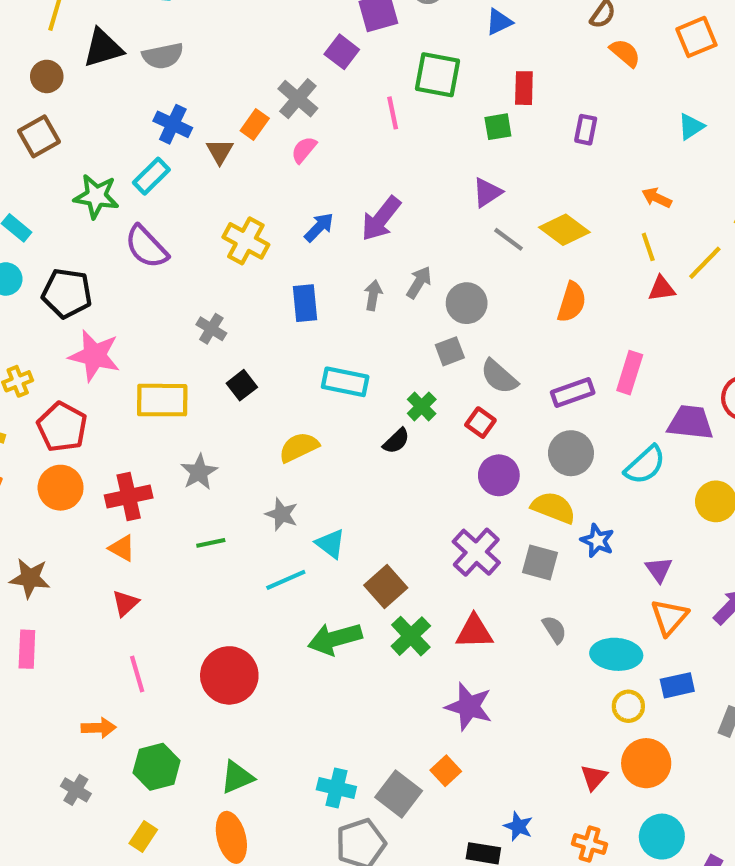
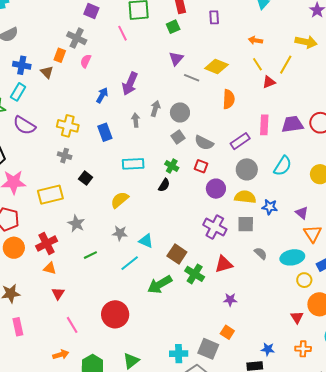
yellow cross: (246, 241) -> (68, 126), moved
purple trapezoid: (690, 422) -> (292, 124), moved
purple star: (469, 707) -> (230, 300), size x0.6

